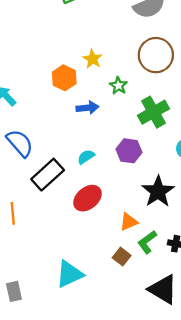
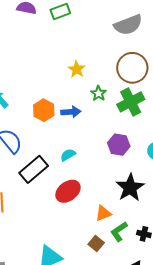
orange hexagon: (64, 78) -> (44, 110), moved
green cross: (154, 112) -> (131, 102), moved
purple hexagon: (129, 151) -> (119, 145), moved

